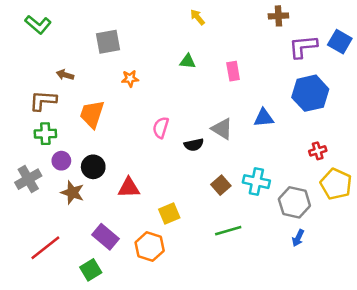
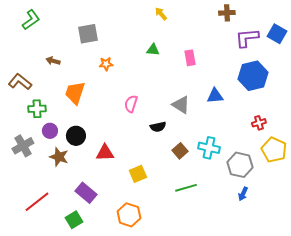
green L-shape: (38, 25) -> (31, 20), turned -75
brown L-shape: (43, 101) -> (20, 82), moved, turned 35
black semicircle: (194, 145) -> (158, 127), moved
orange hexagon: (150, 247) -> (129, 215), moved

